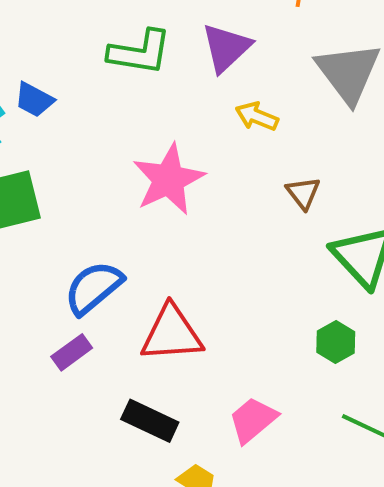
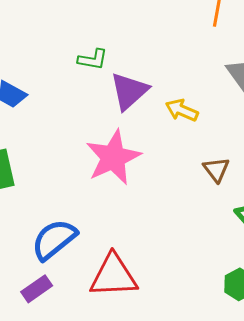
purple triangle: (226, 48) -> (129, 91), moved
green L-shape: (140, 52) -> (93, 59), size x0.6

